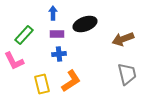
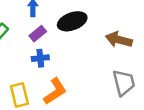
purple rectangle: (57, 34) -> (38, 34), turned -40
brown arrow: (123, 39) -> (119, 40), turned 35

